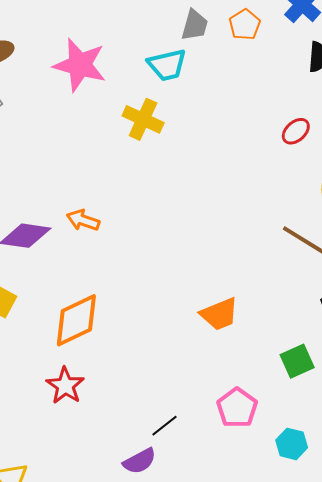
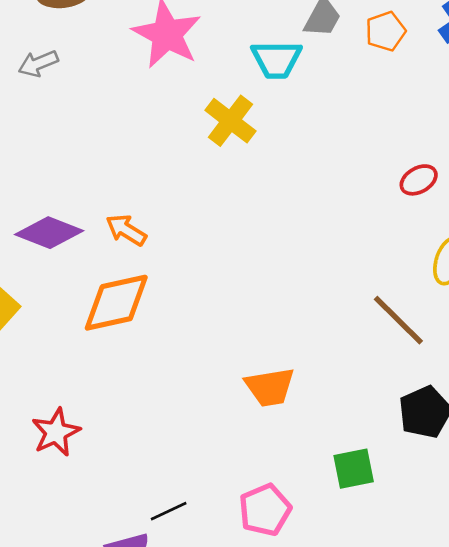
orange diamond: (76, 320) -> (116, 303), moved

